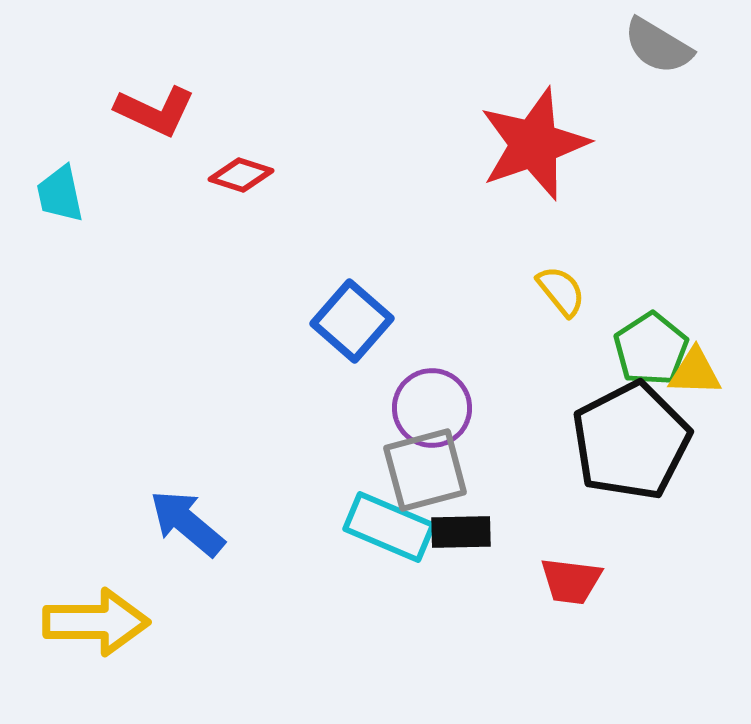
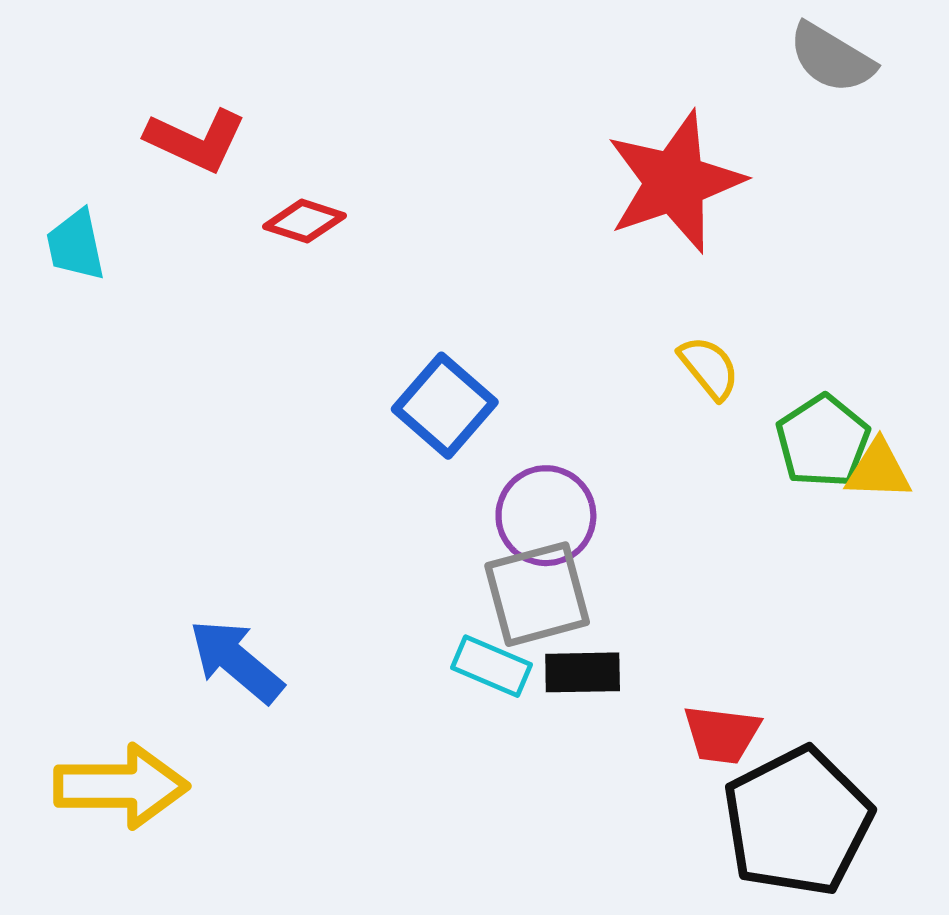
black pentagon: (631, 441) -> (798, 822), moved
cyan rectangle: (389, 527) -> (492, 666), size x0.7

